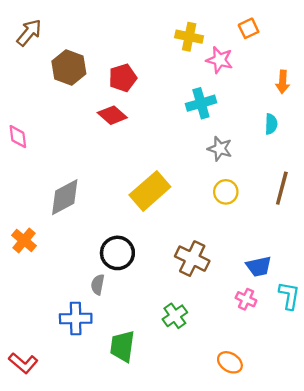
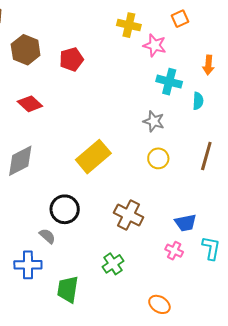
cyan cross: (201, 103) -> (169, 82), moved, turned 30
red diamond: (112, 115) -> (30, 104), moved
gray semicircle: (98, 285) -> (47, 236), turned 120

